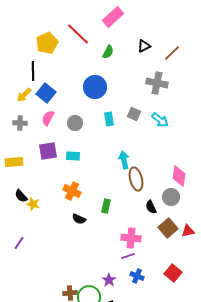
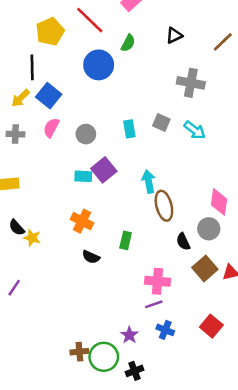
brown line: (172, 53) -> (223, 42), moved
blue circle: (95, 87) -> (99, 65), moved
purple square: (48, 151) -> (104, 170), moved, turned -30

